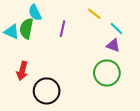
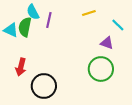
yellow line: (94, 14) -> (89, 13), turned -56
purple line: (62, 29) -> (49, 20), moved
cyan line: (116, 29) -> (118, 25), moved

